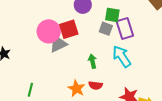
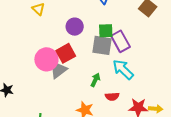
gray square: (106, 29) -> (102, 45), size x1.5
green arrow: (92, 61) -> (95, 80), turned 48
red semicircle: (96, 85) -> (112, 96), moved

